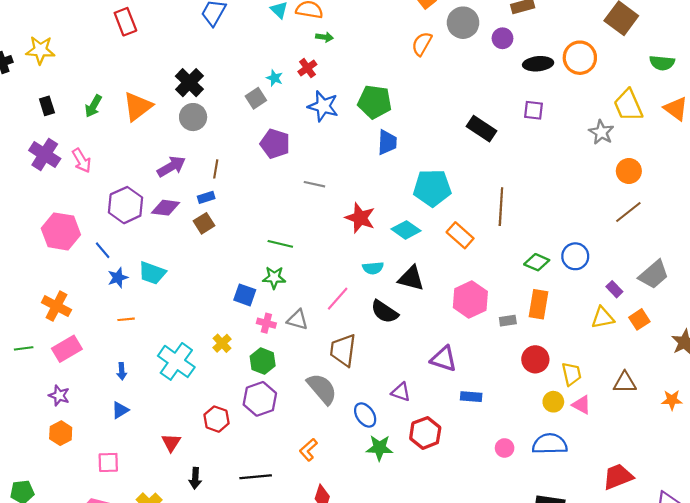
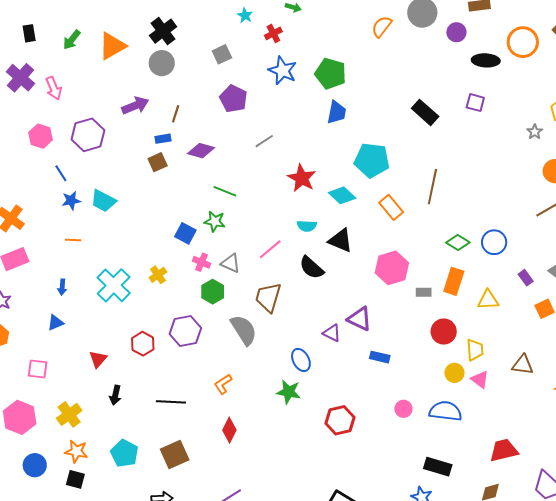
orange circle: (580, 58) -> (523, 42), moved
cyan star: (274, 78) -> (245, 15), moved
gray star: (601, 132) -> (535, 132), size x0.7
gray line: (314, 184) -> (264, 141), turned -54
purple diamond: (166, 208) -> (201, 151), moved
pink hexagon: (61, 231) -> (41, 136), moved, size x0.7
yellow triangle: (603, 318) -> (488, 300), moved
green hexagon: (263, 361) -> (213, 292), moved
purple triangle: (401, 392) -> (332, 333), moved
blue ellipse: (365, 415) -> (301, 360), moved
red hexagon: (425, 433) -> (340, 420), moved

